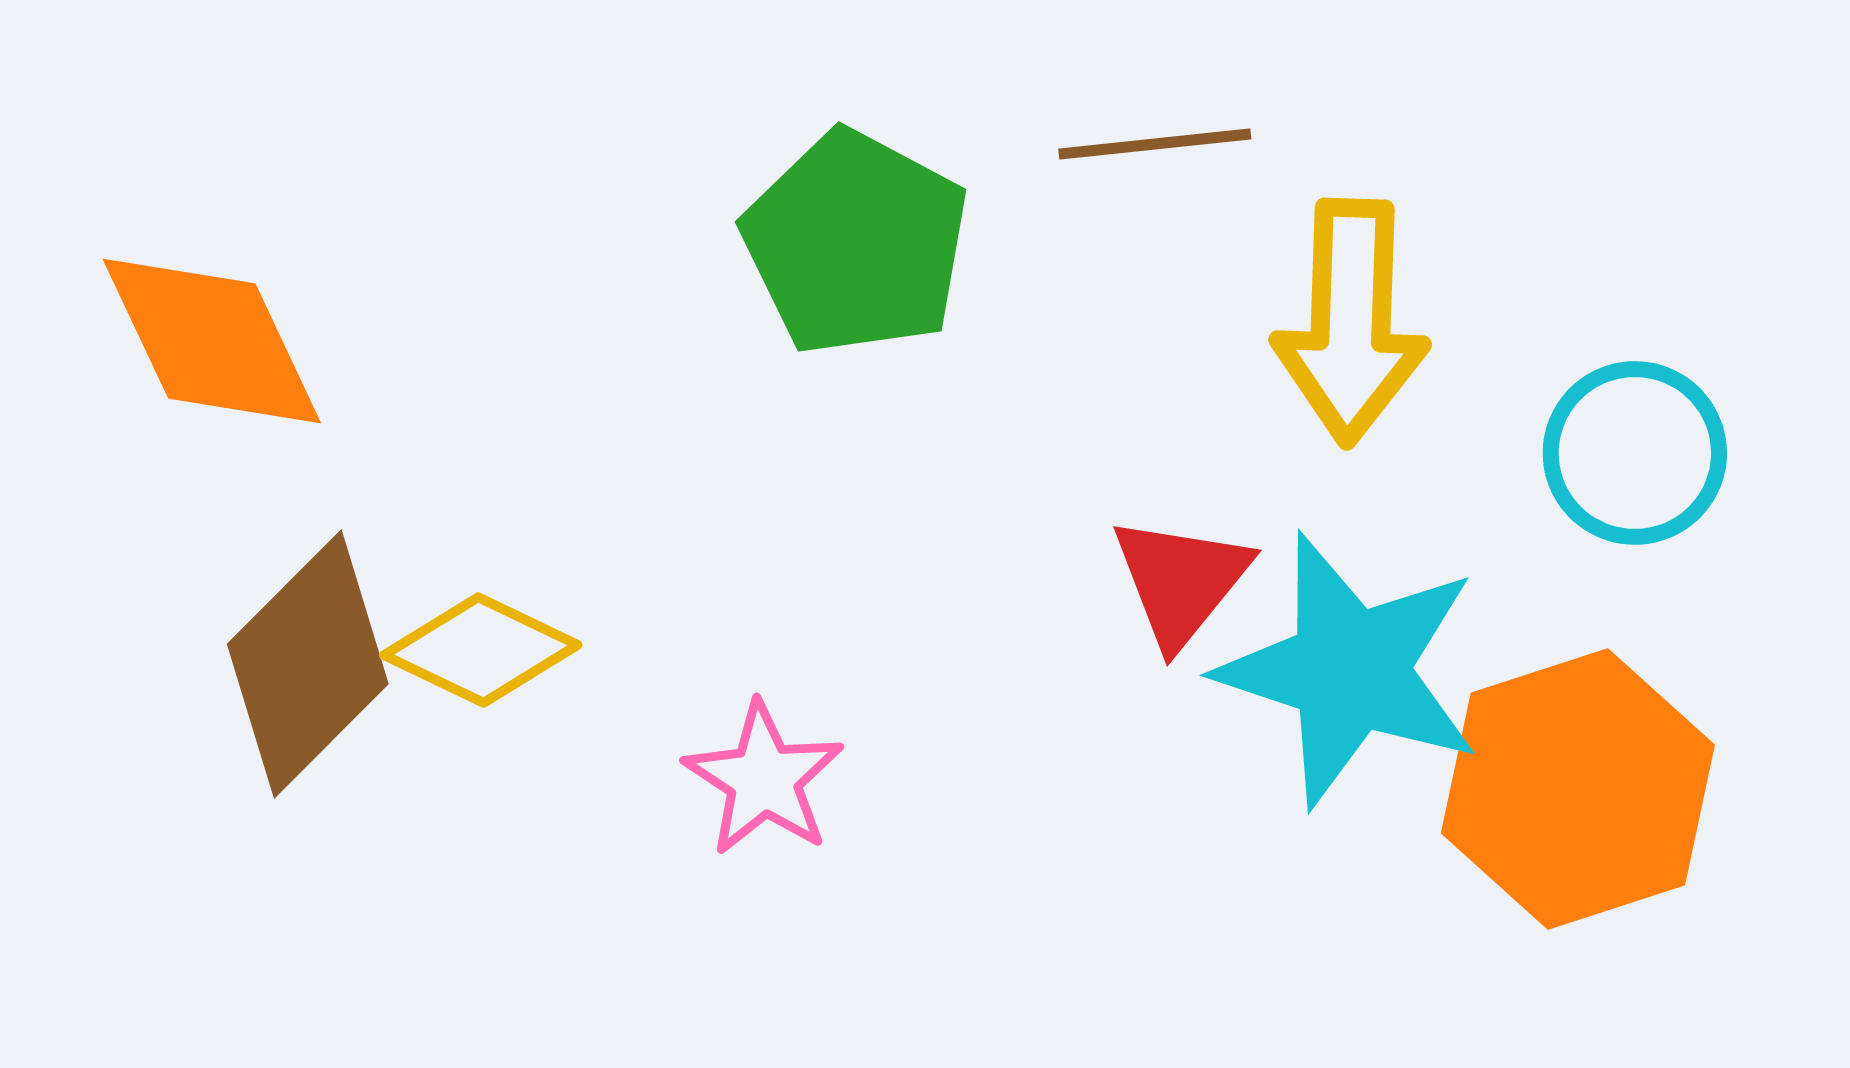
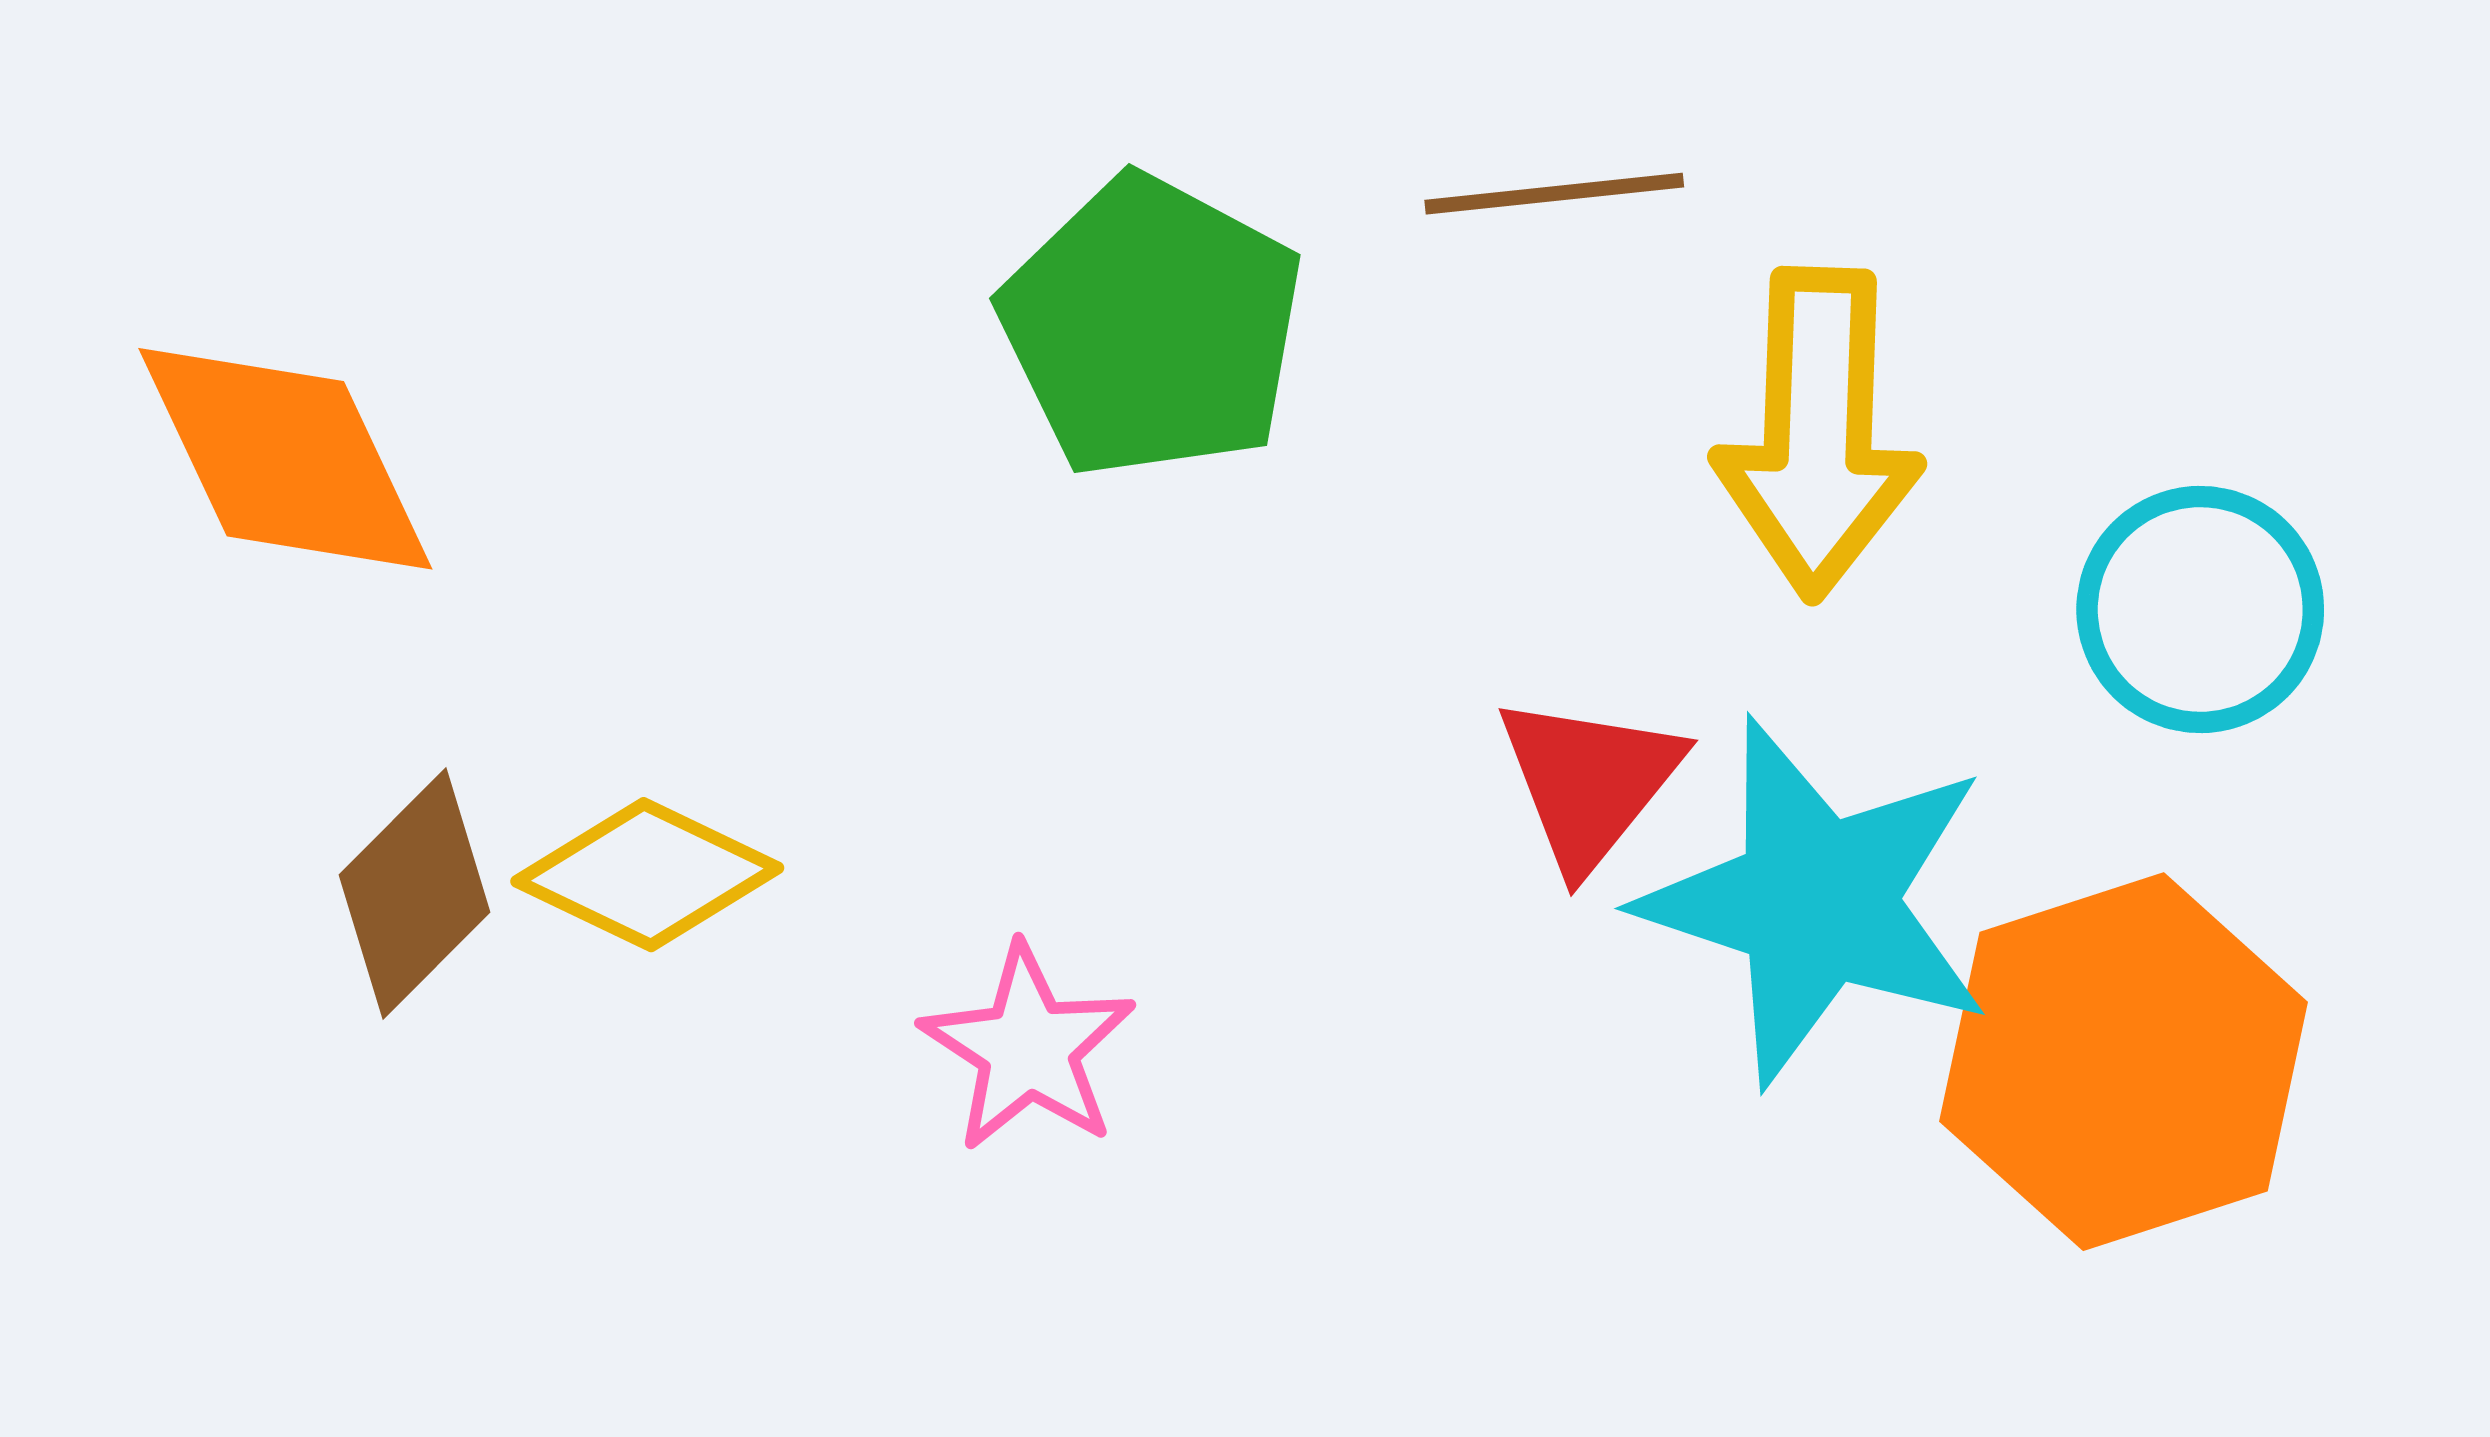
brown diamond: (308, 664) -> (414, 893), size x0.7

